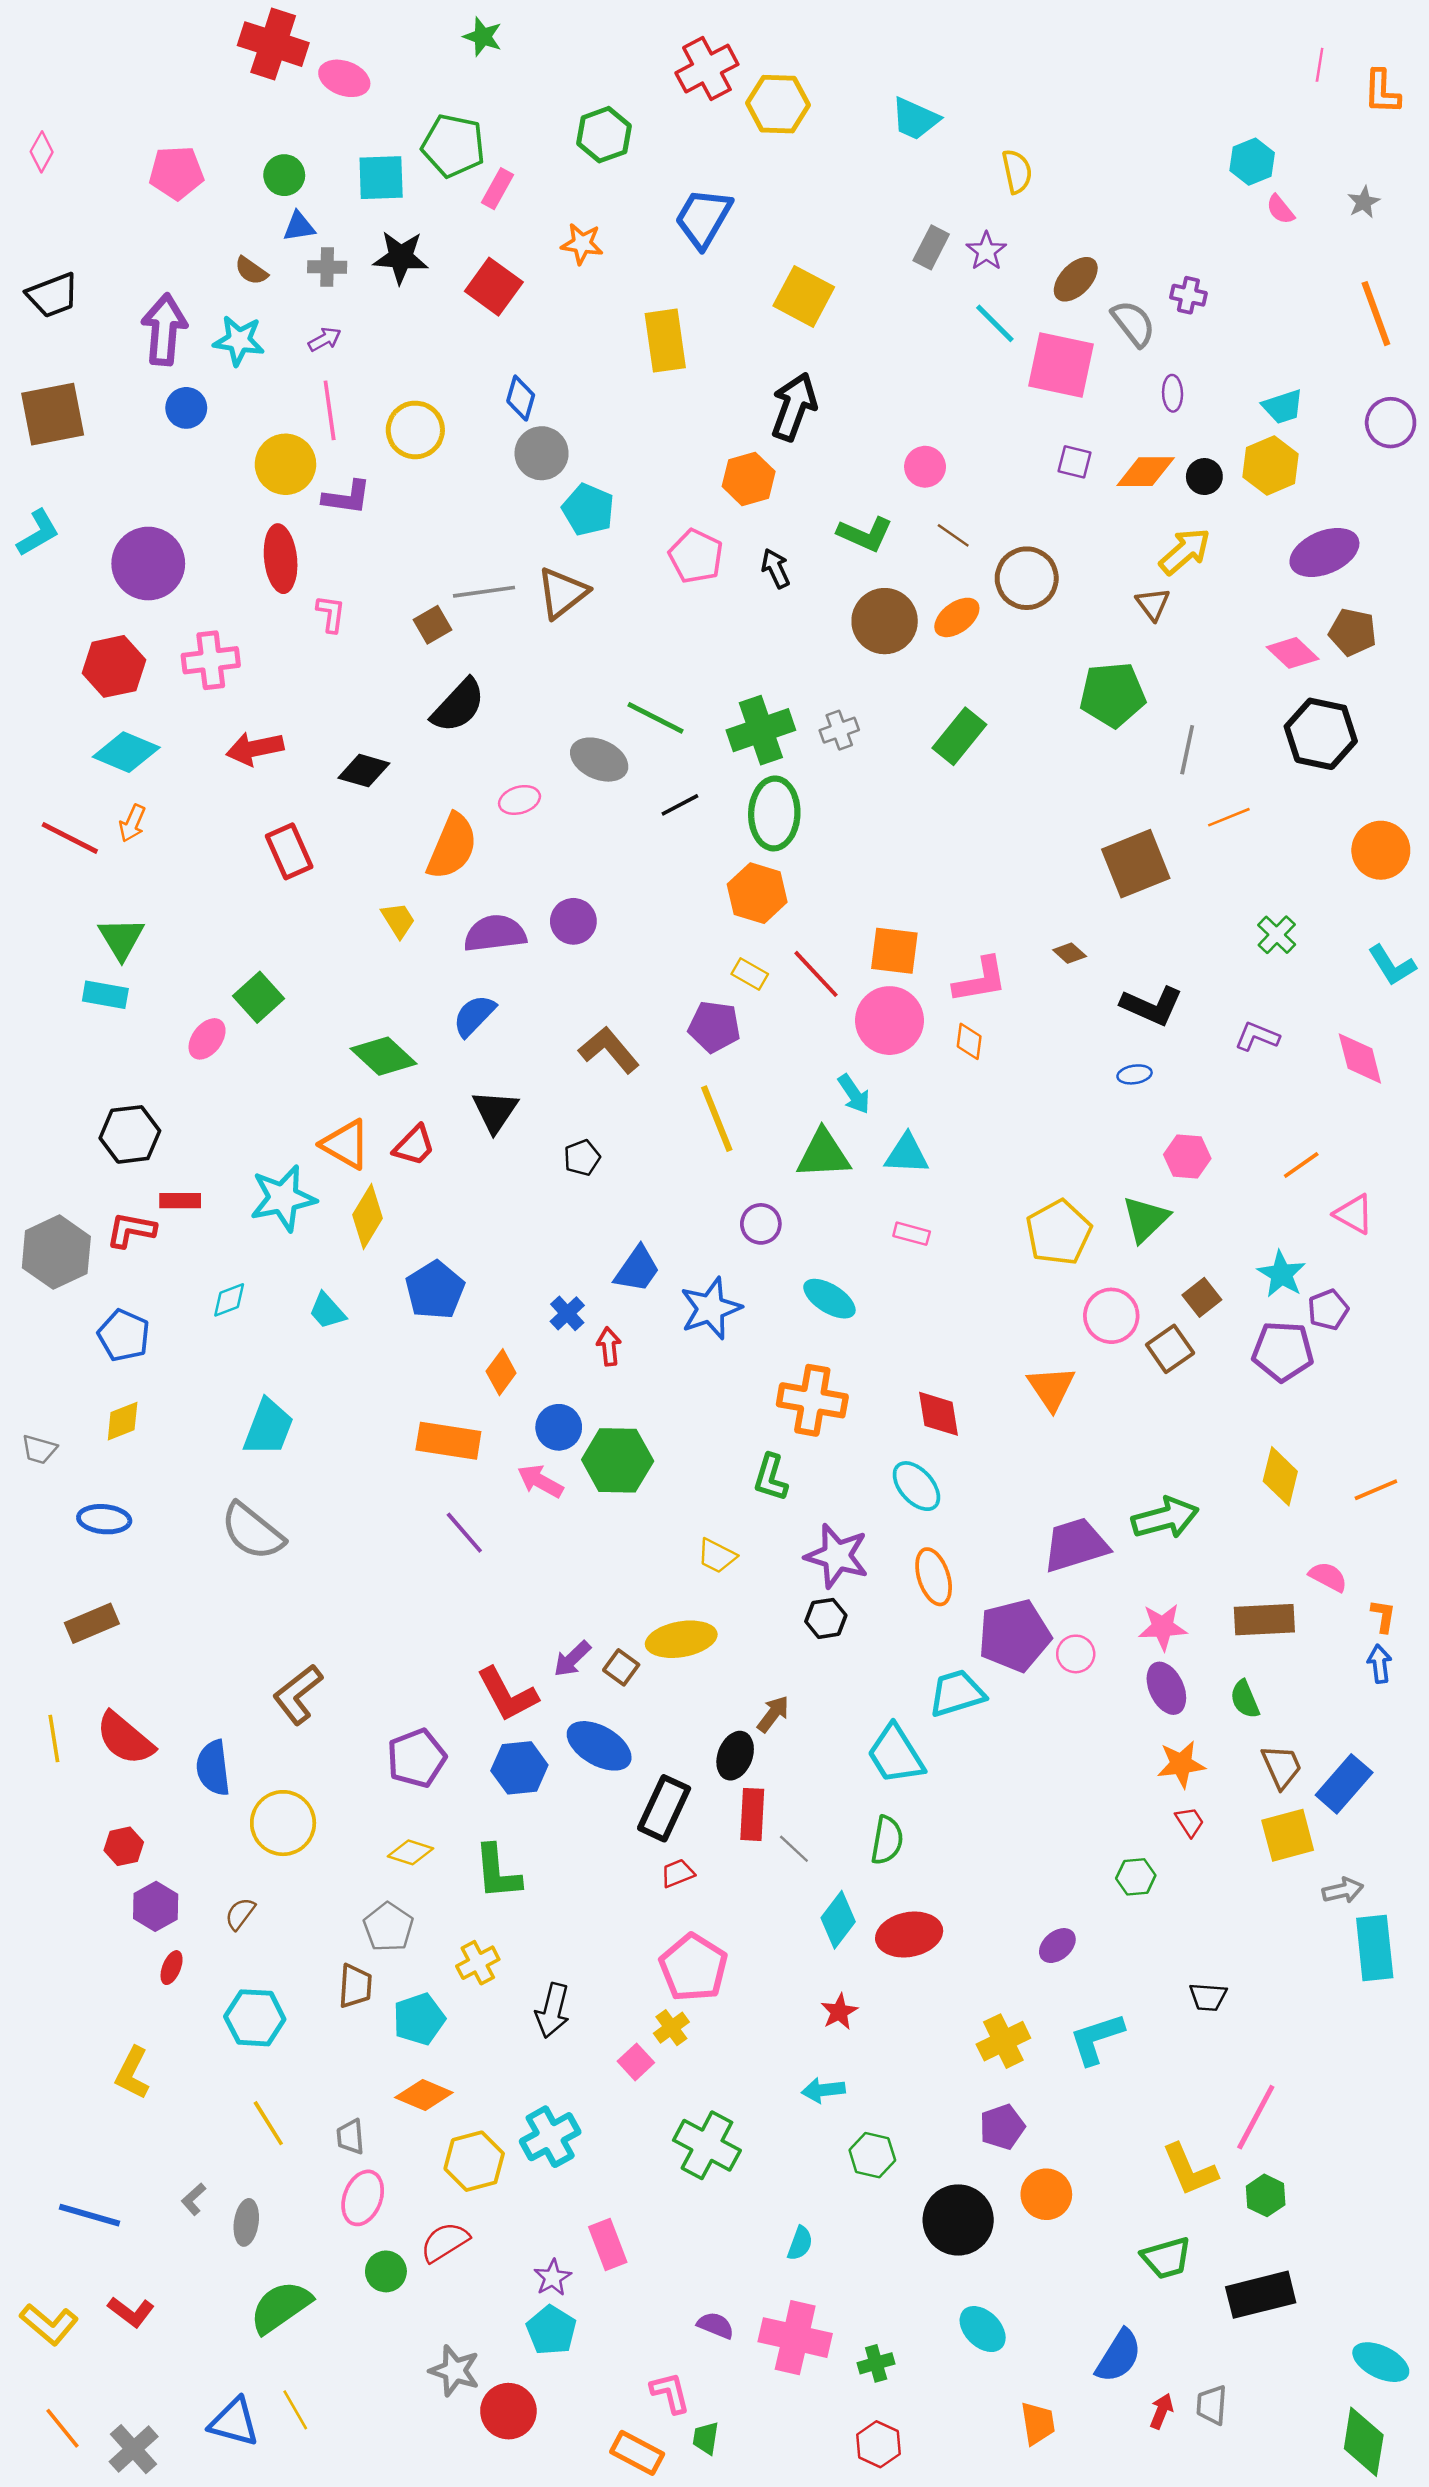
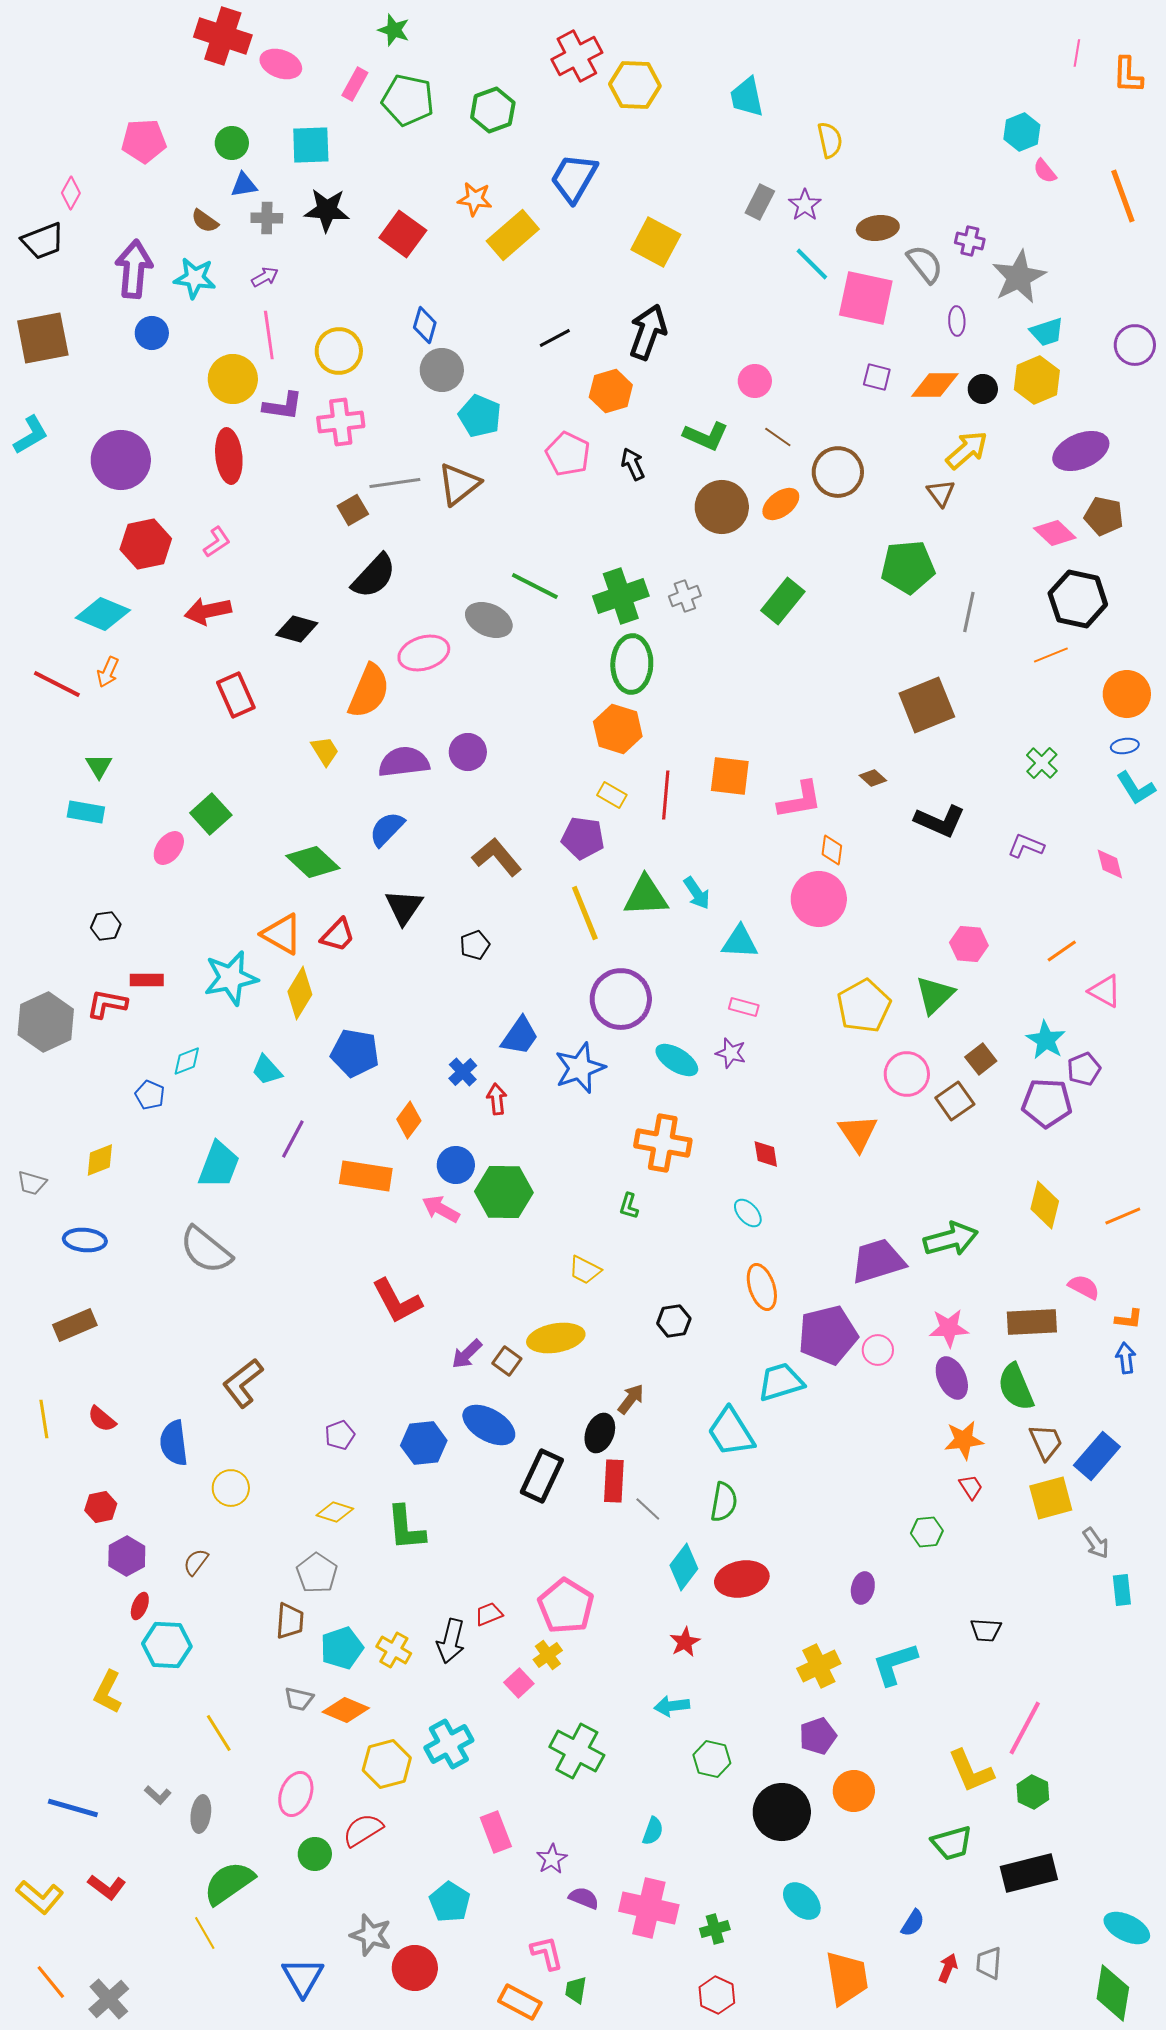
cyan trapezoid: (915, 119) -> (747, 97), turned 54
green pentagon: (453, 146) -> (408, 100), moved
pink diamond: (42, 152) -> (71, 193), moved
pink rectangle: (497, 189) -> (355, 84), moved
gray star: (1364, 202) -> (1019, 277), moved, size x2.0
brown ellipse: (1076, 279) -> (878, 228), turned 39
orange line: (1376, 314) -> (1123, 196), moved
yellow rectangle: (665, 341) -> (513, 235), moved, turned 57
pink L-shape: (331, 614) -> (217, 542), moved, turned 48
pink cross: (211, 660) -> (341, 422), moved
red hexagon: (114, 666) -> (146, 544), moved
pink ellipse: (519, 800) -> (424, 653), size x1.5
black line: (680, 805) -> (555, 338), moved
orange line: (1229, 817) -> (1051, 655), moved
green triangle: (121, 938) -> (99, 766), size x0.7
red line: (816, 974) -> (666, 795), turned 48
pink circle: (889, 1021) -> (819, 899), moved
orange diamond: (969, 1041) -> (832, 850), moved
pink diamond: (1360, 1058) -> (1110, 864), size x0.7
blue ellipse: (1135, 1074) -> (1125, 746), moved
black hexagon: (130, 1134) -> (106, 926), size x0.6
green triangle: (823, 1154) -> (646, 896), moved
purple circle: (761, 1224) -> (621, 999), size x1.8
blue pentagon: (435, 1290) -> (355, 1053), turned -30
blue pentagon: (124, 1335) -> (150, 1095), moved, size x0.7
red diamond: (939, 1414) -> (766, 1154), size x0.7
green L-shape: (771, 1478) -> (629, 1206), size x0.7
cyan ellipse: (916, 1486) -> (748, 1213), size x0.7
purple line: (464, 1533) -> (293, 1139), moved, turned 69
purple star: (837, 1556) -> (731, 1053), moved, size x0.6
orange L-shape: (1383, 1616) -> (1129, 1319), turned 88
red L-shape: (507, 1694) -> (397, 1301), moved
green semicircle: (1245, 1699) -> (1016, 1387), size x1.5
red semicircle: (125, 1738) -> (102, 1419), size x0.6
purple pentagon: (417, 1758) -> (340, 1435), size x0.6
yellow circle: (283, 1823) -> (231, 1488), size x0.7
red trapezoid: (678, 1873) -> (489, 1614), moved
gray arrow: (1343, 1890) -> (1096, 1543), turned 68
purple ellipse: (1057, 1946) -> (863, 1588), turned -36
cyan rectangle: (1375, 1948) -> (1122, 1590), size x0.6
yellow cross: (478, 1963) -> (394, 1650), moved, turned -32
cyan hexagon: (255, 2018) -> (167, 1645), moved
gray trapezoid: (350, 2137) -> (299, 1699), moved, turned -72
gray L-shape: (194, 2199) -> (158, 1795), turned -96
purple star: (553, 2278) -> (552, 1859), moved
blue semicircle: (1119, 2356) -> (913, 1923), size x0.6
yellow line: (295, 2410) -> (205, 1933), moved
blue triangle: (234, 2422) -> (303, 1977), moved, turned 45
orange trapezoid: (1038, 2423) -> (847, 1978), size x1.5

